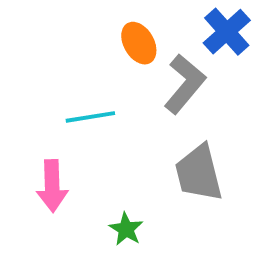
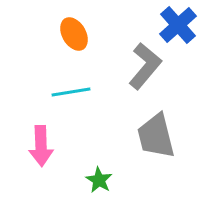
orange ellipse: (139, 43) -> (74, 34), moved

